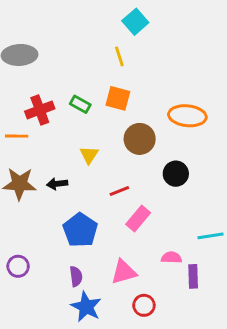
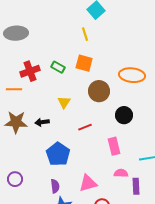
pink rectangle: (138, 219) -> (114, 146), moved, turned -54

